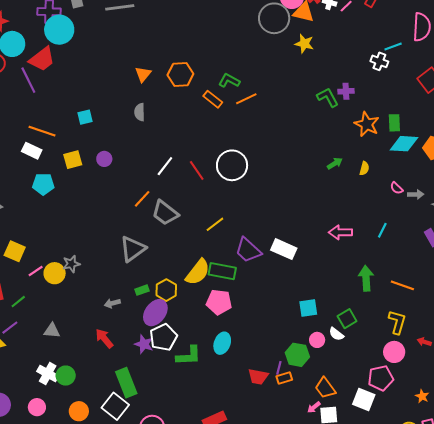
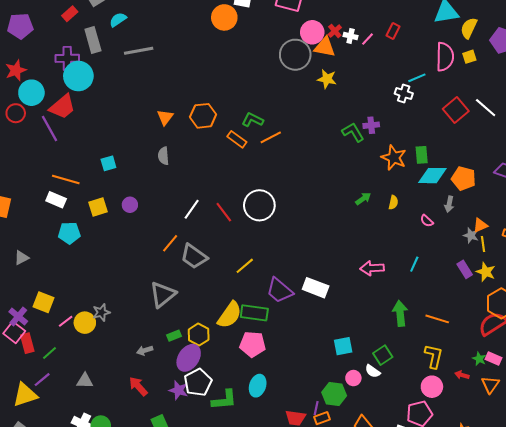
gray arrow: (416, 194) -> (449, 204), moved, turned 105

